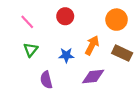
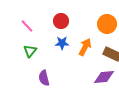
blue star: (66, 55) -> (62, 43), moved
purple diamond: (93, 77) -> (104, 77), moved

